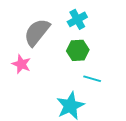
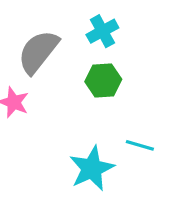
cyan line: (92, 79) -> (140, 145), moved

